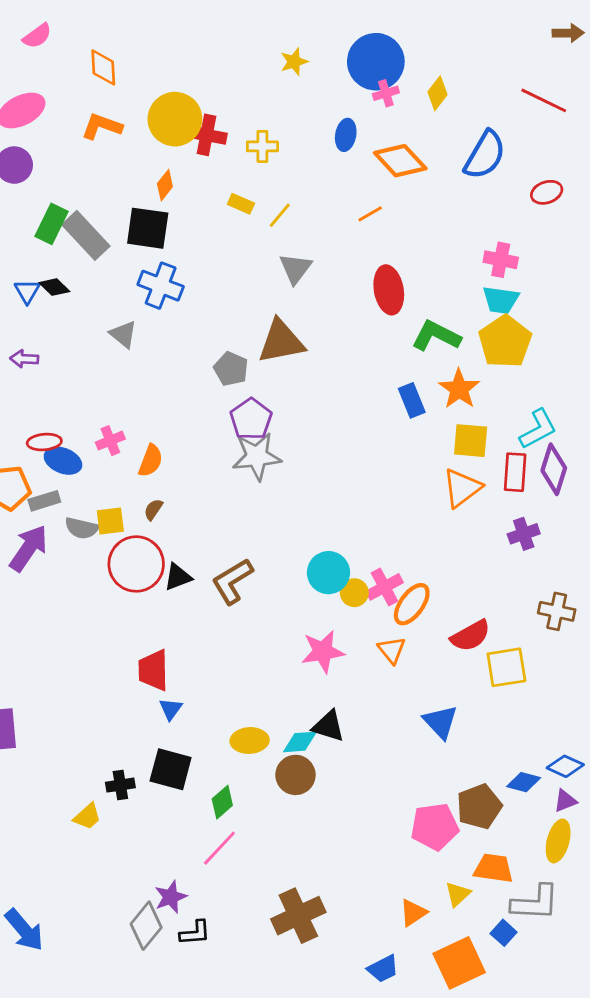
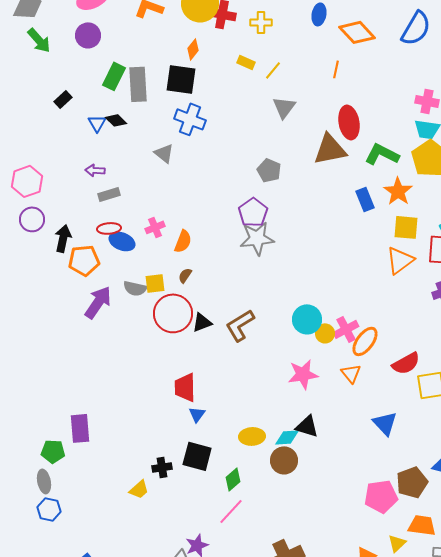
orange line: (370, 214) -> (336, 69), turned -48
gray rectangle: (86, 235) -> (138, 84), turned 40
brown triangle: (281, 342) -> (330, 149), moved
gray pentagon: (231, 369) -> (269, 170), moved
gray rectangle: (44, 501) -> (109, 194), moved

